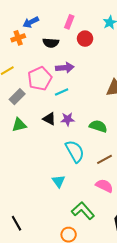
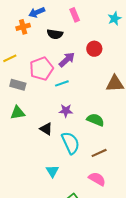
pink rectangle: (69, 22) -> (75, 15), turned -48
red circle: (85, 39) -> (94, 49), moved
purple arrow: (65, 68) -> (67, 60), turned -42
gray rectangle: (17, 97) -> (18, 85), turned 56
black triangle: (49, 119) -> (46, 129), moved

